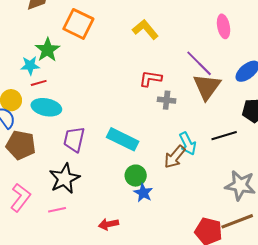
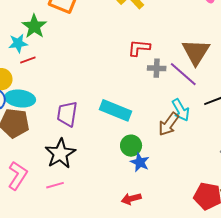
purple line: (199, 63) -> (183, 74), moved
cyan ellipse: (46, 107) -> (20, 99), moved
red arrow: (108, 224) -> (131, 199), moved

